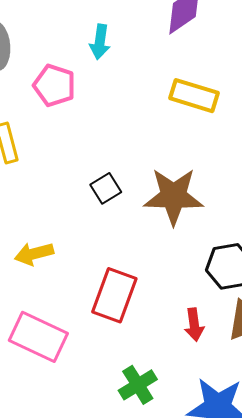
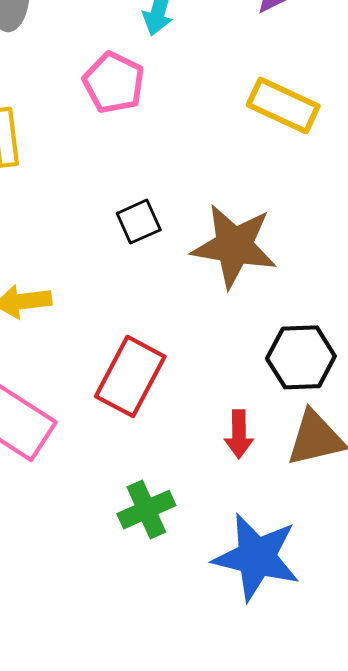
pink pentagon: (54, 85) -> (114, 83), moved

